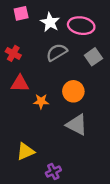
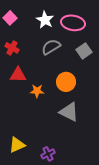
pink square: (21, 13) -> (10, 18), moved, turned -32
yellow triangle: (25, 151) -> (17, 145), moved

